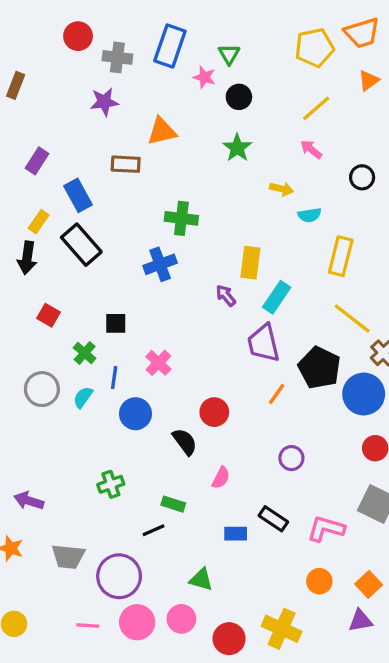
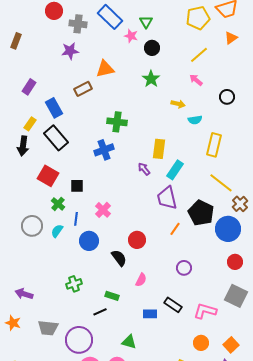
blue rectangle: (170, 46) -> (110, 17), turned -65
brown rectangle: (126, 164) -> (83, 89), turned -30
red square: (48, 315) -> (48, 176), moved, size x1.5

